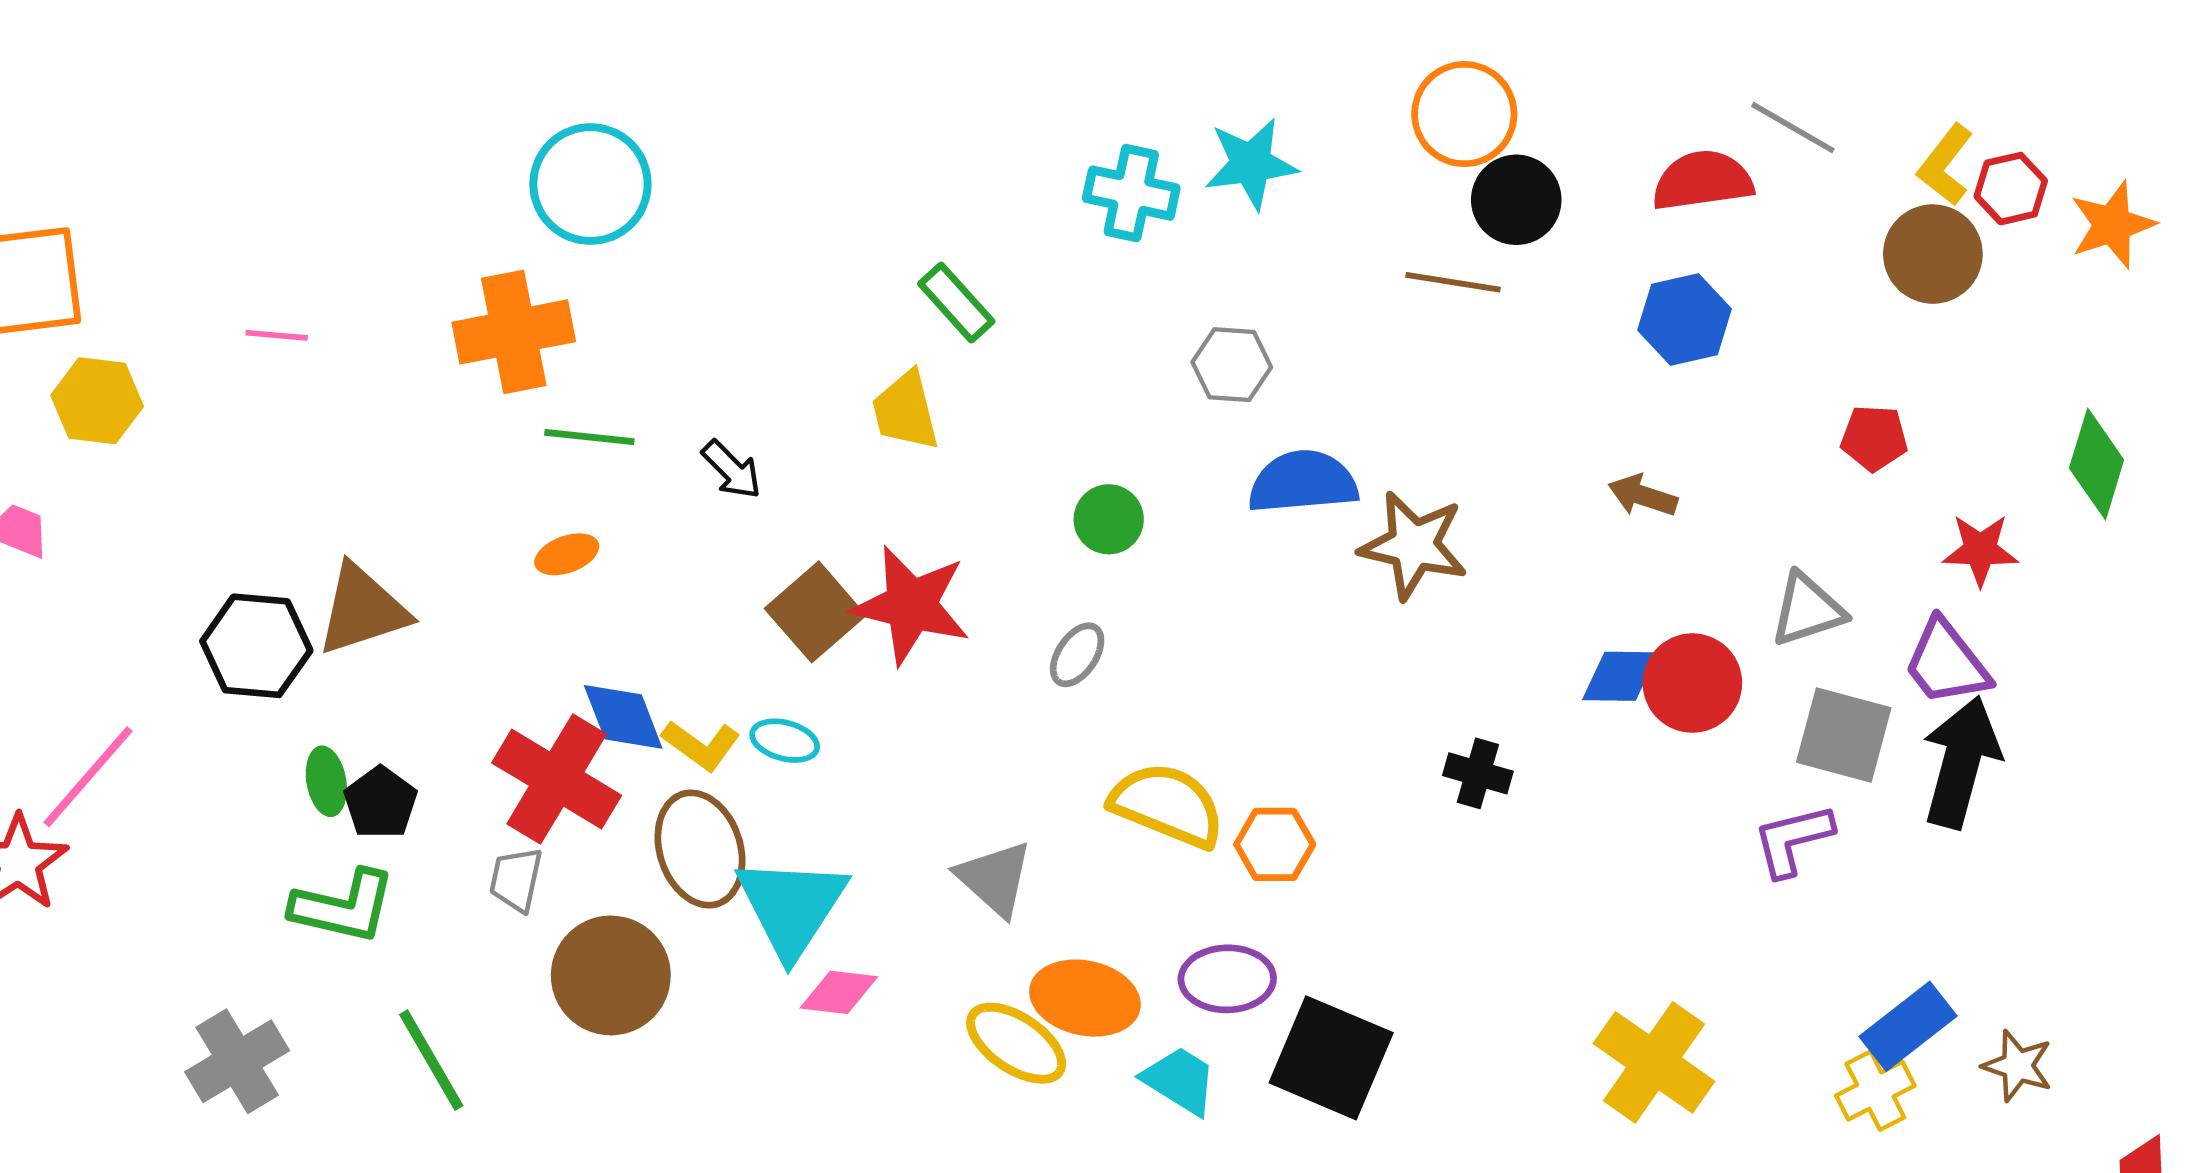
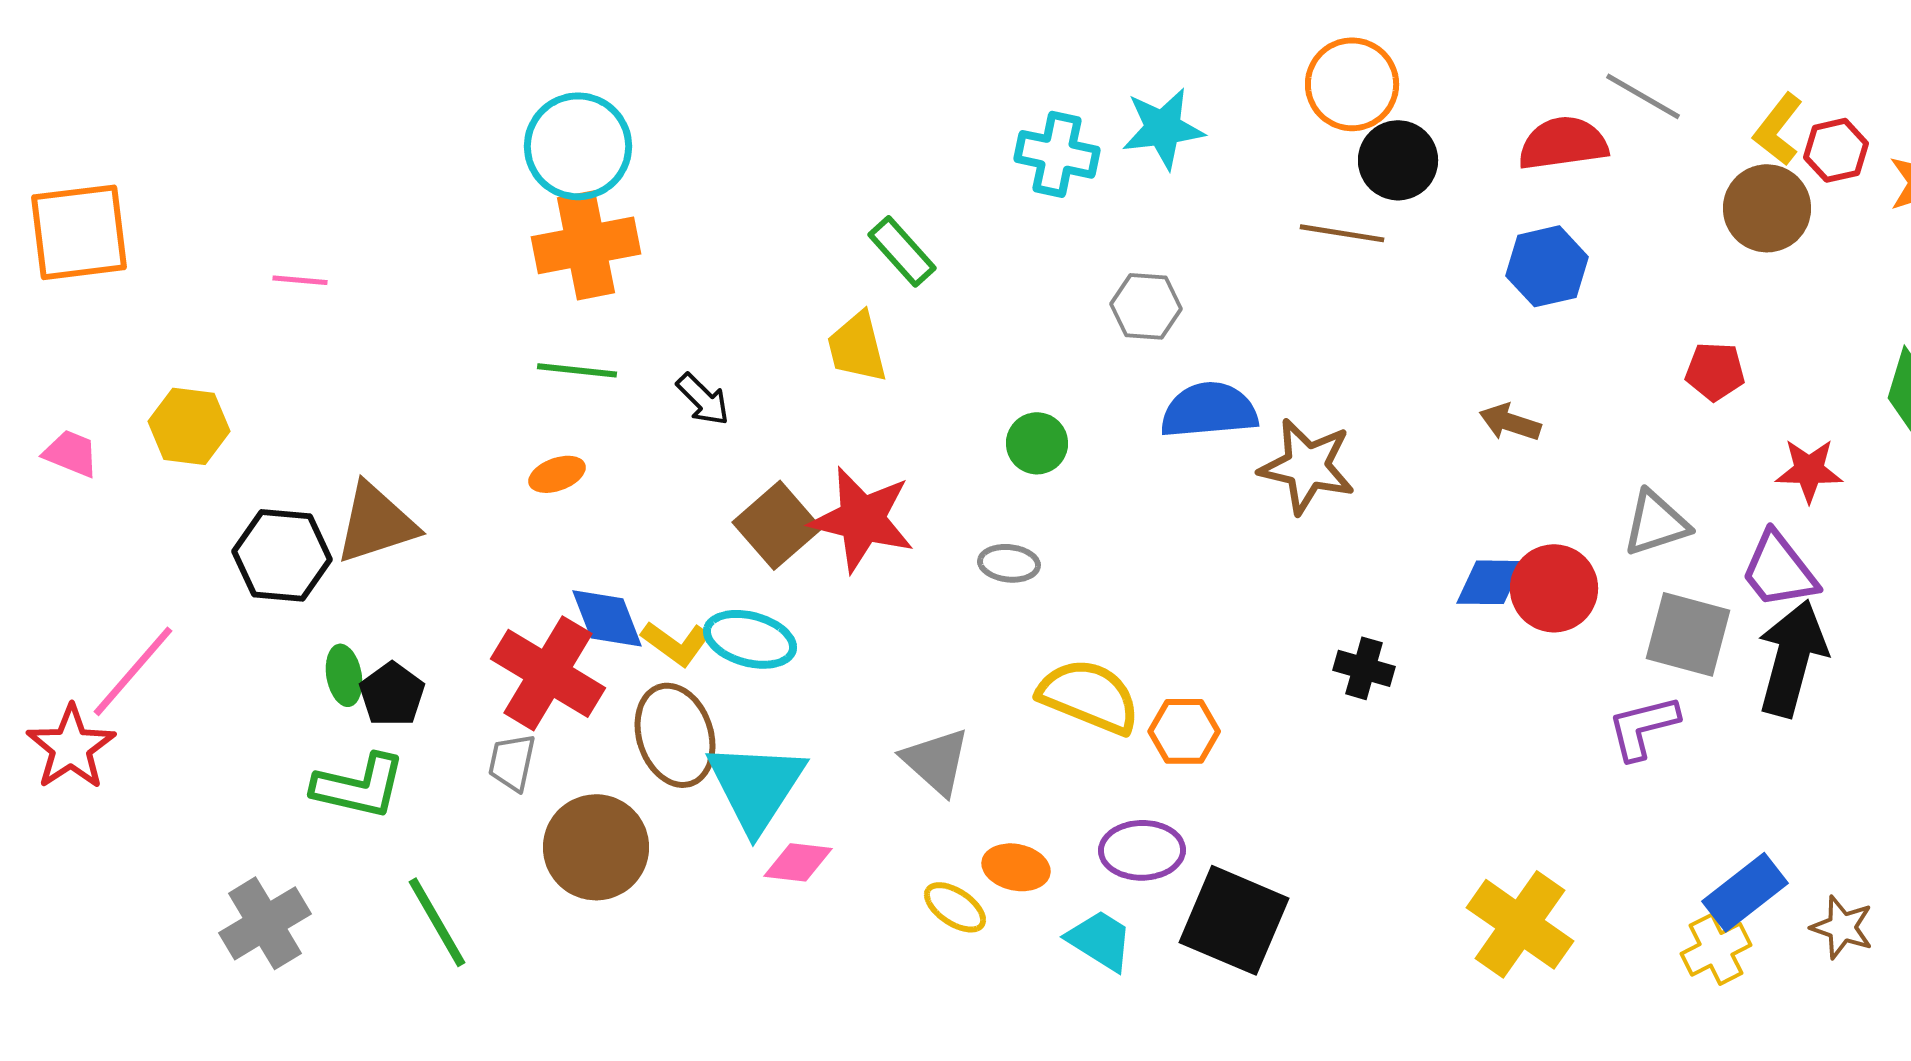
orange cross: (514, 332) -> (586, 245), moved
yellow hexagon: (97, 401) -> (189, 426), moved
gray ellipse: (1077, 655) -> (1009, 563), turned 62
cyan ellipse: (785, 741) -> (750, 639), size x1.5
orange ellipse: (1085, 998) -> (1016, 867), size x0.7
yellow ellipse: (1016, 1043) -> (955, 907), size x0.7

